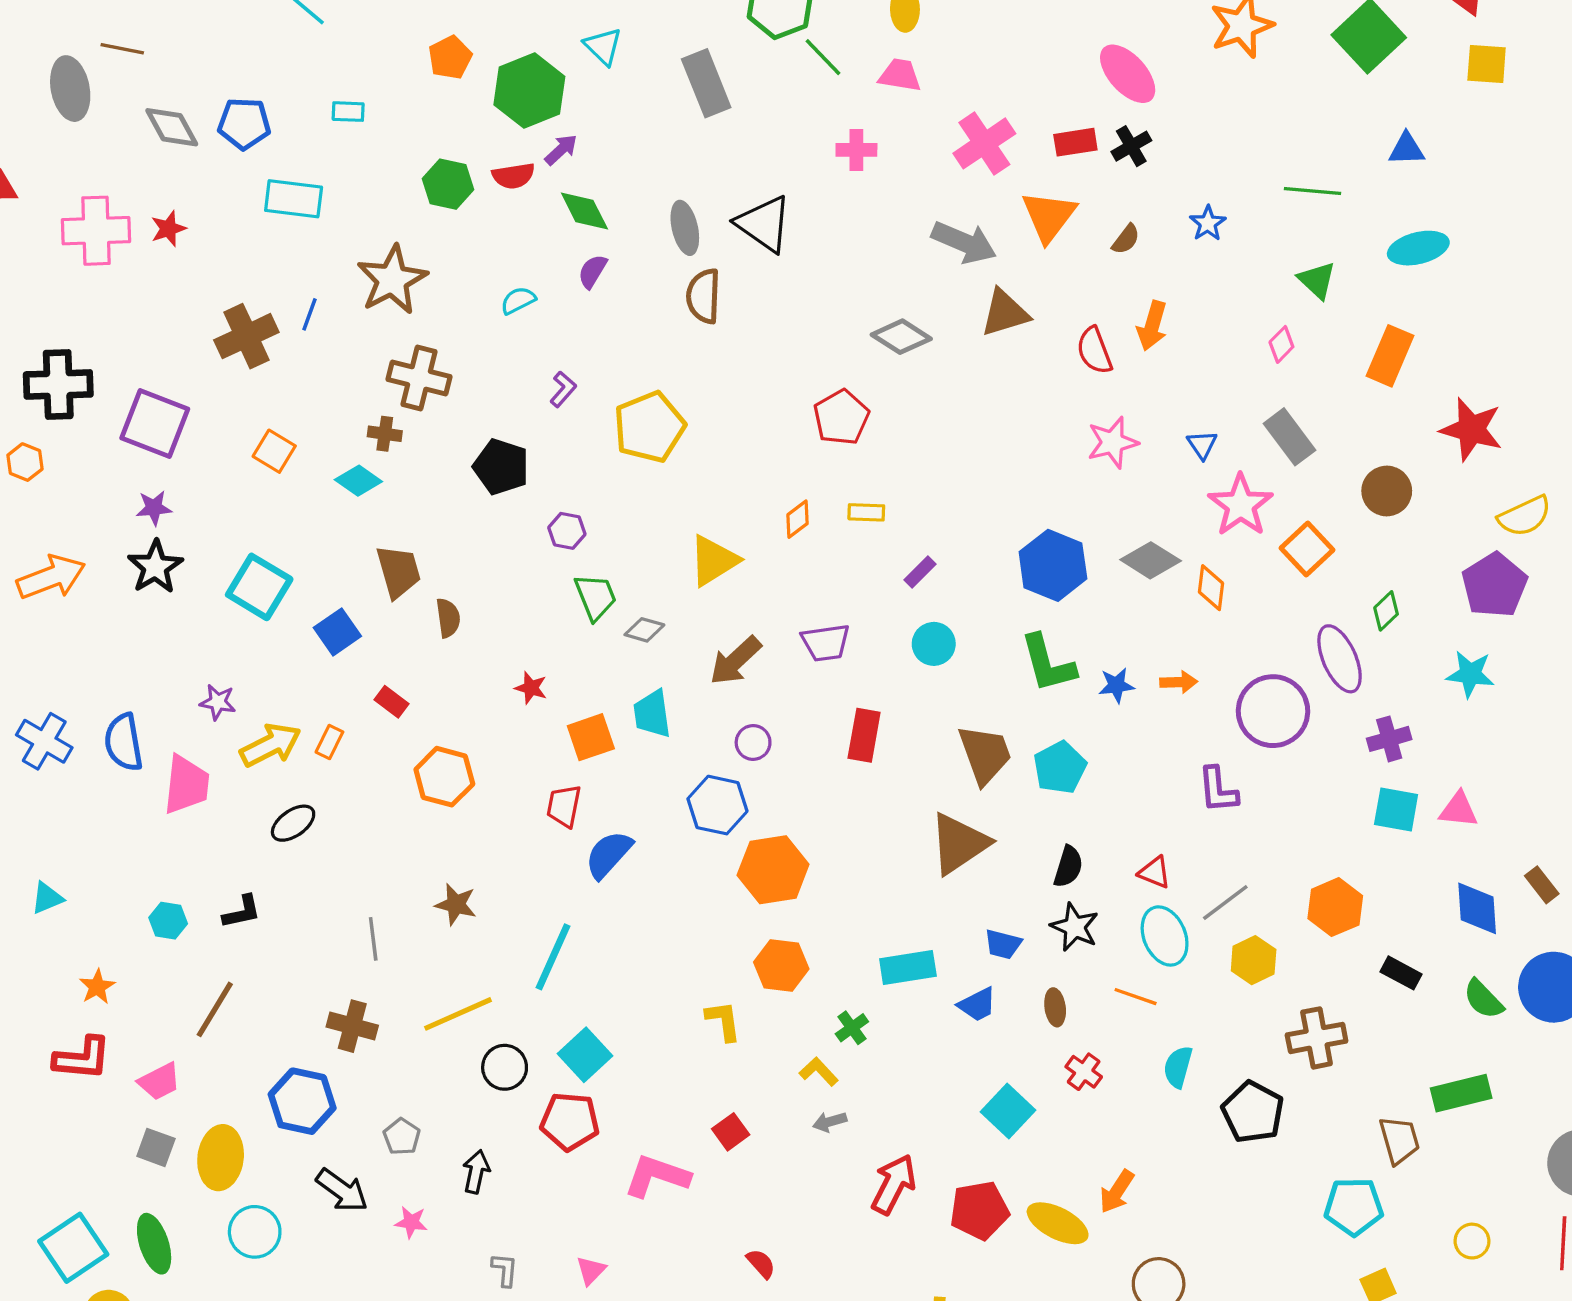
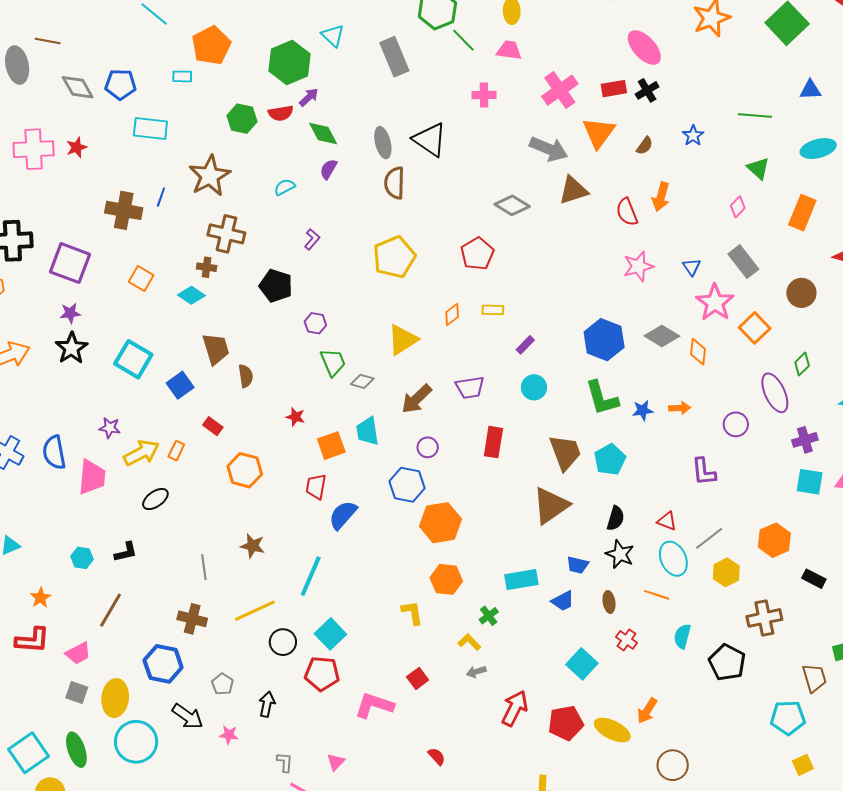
orange pentagon: (450, 57) -> (211, 45), moved, size x1.5
brown cross: (246, 336) -> (124, 210), turned 36
yellow pentagon: (649, 427) -> (394, 257), moved
purple circle: (1273, 711) -> (736, 424), size x0.6
cyan circle: (255, 1232) -> (136, 742), size x1.4

